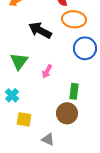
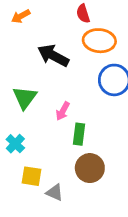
green rectangle: (74, 91) -> (79, 134), moved
gray triangle: (48, 139) -> (55, 192), moved

